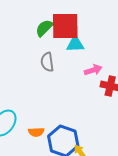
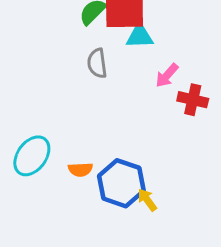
pink arrow: (93, 70) -> (167, 75), turned 150

